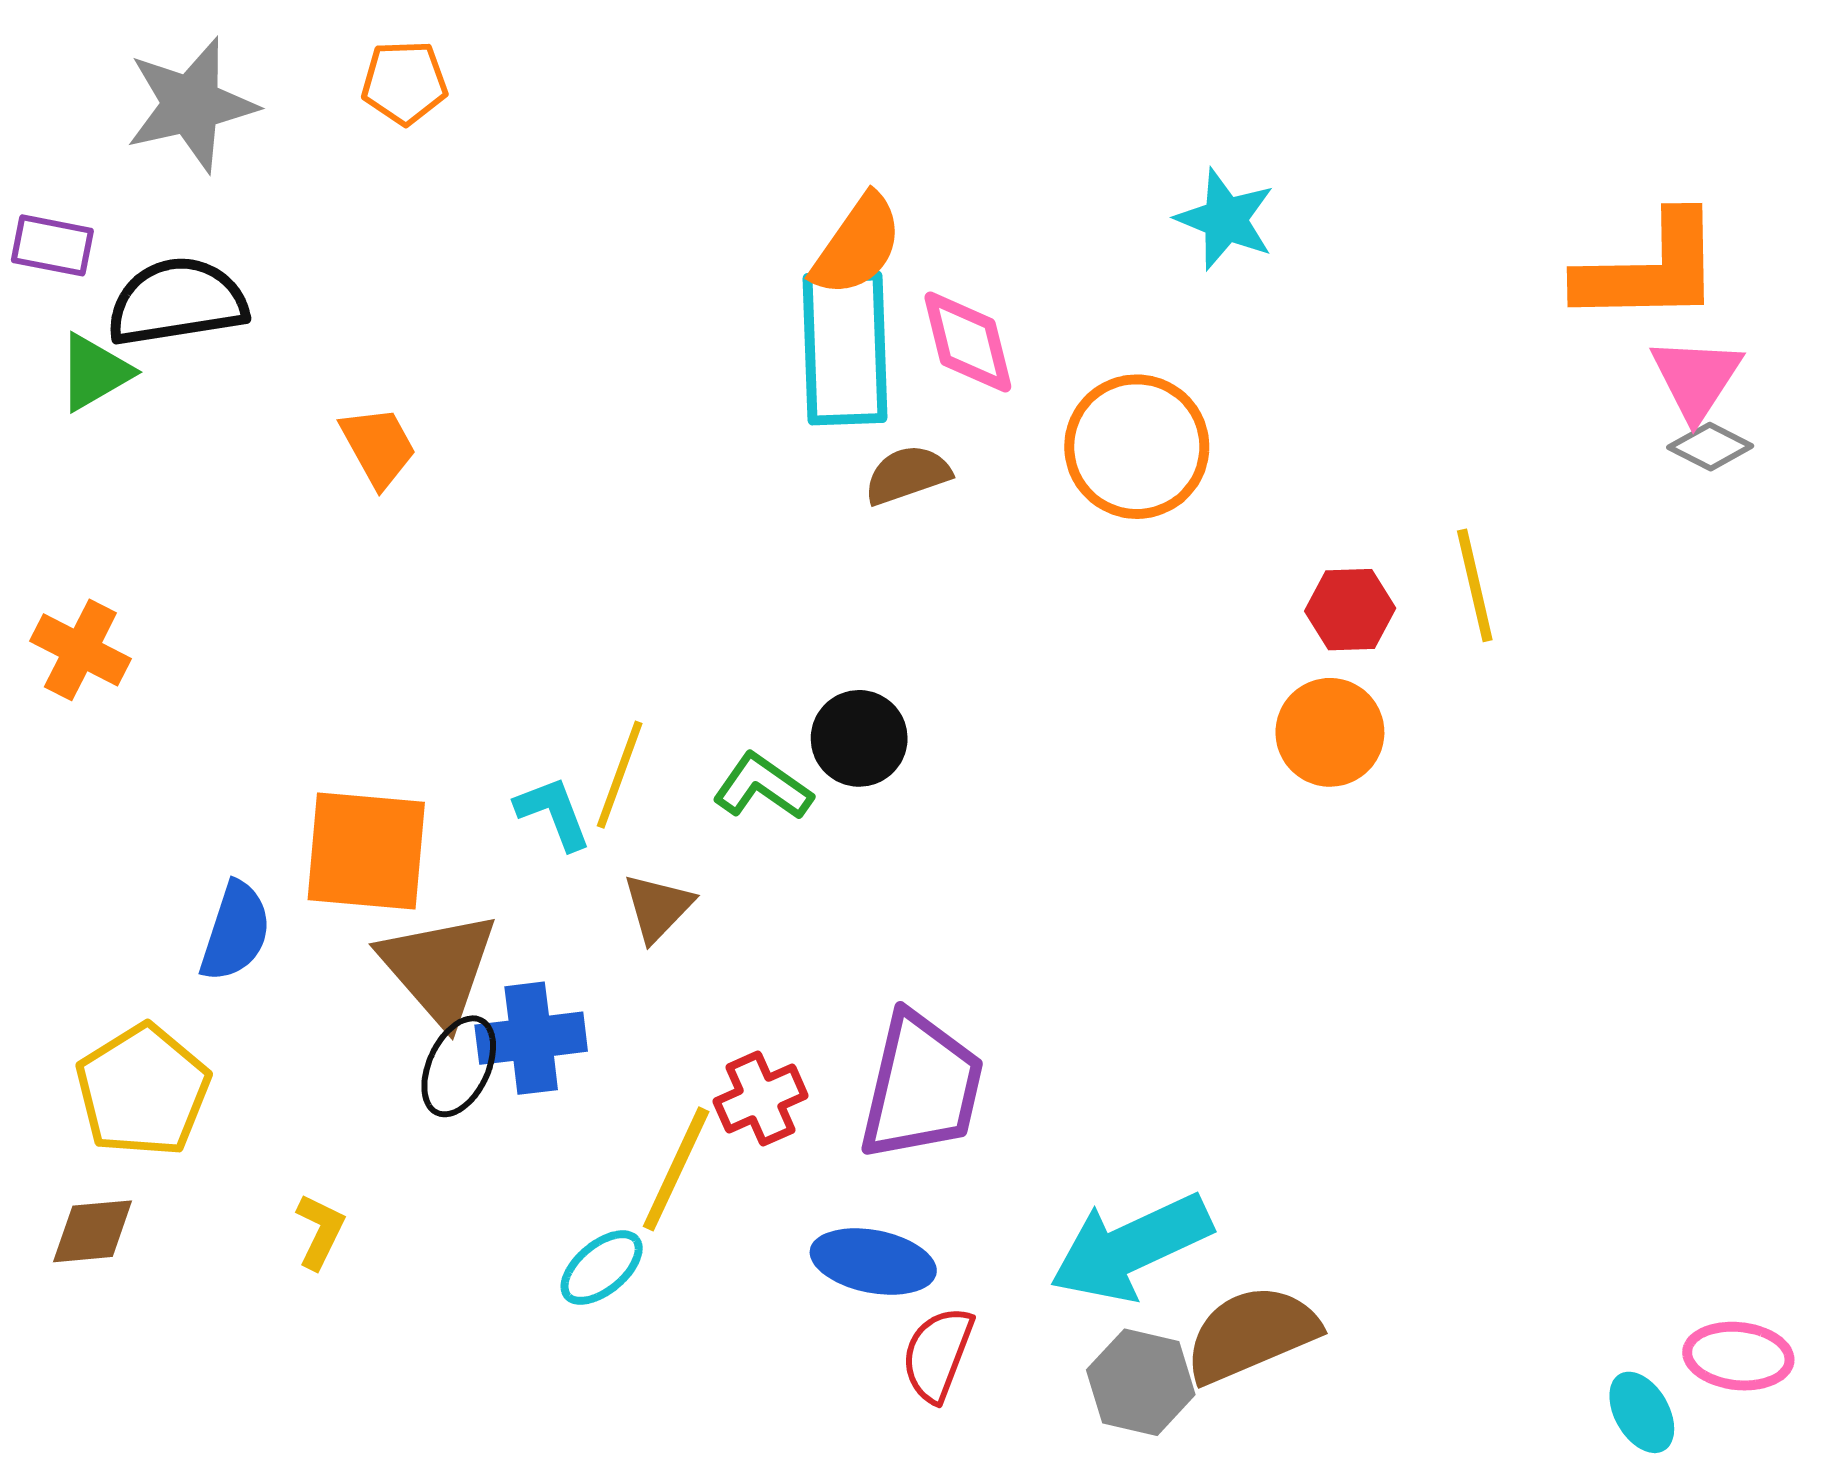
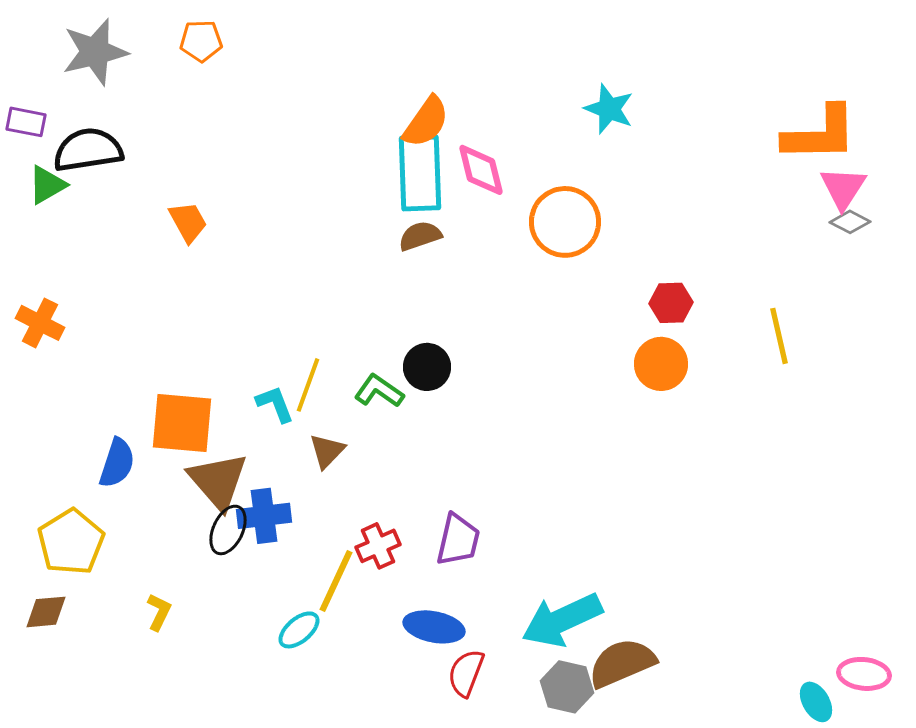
brown semicircle: (907, 475) -> (420, 236), moved
yellow line: (1475, 585) -> (779, 336), moved
purple trapezoid: (922, 1086) -> (458, 540), size x0.7

